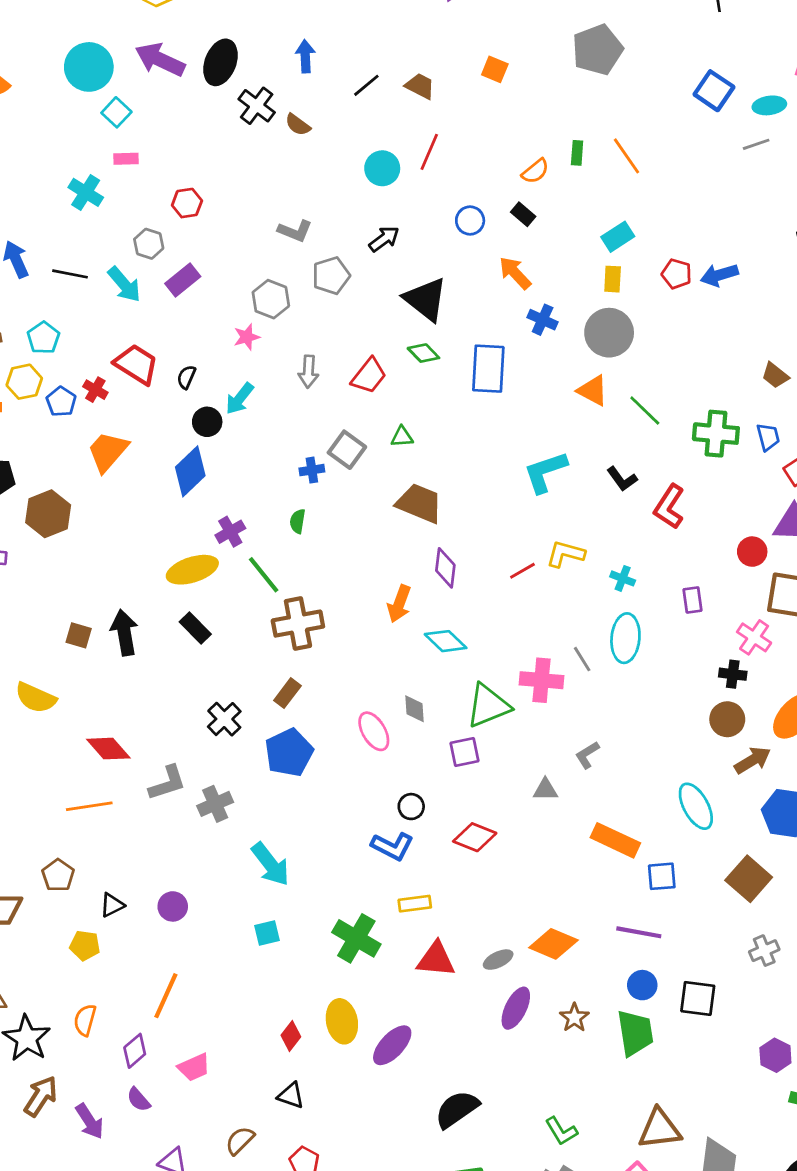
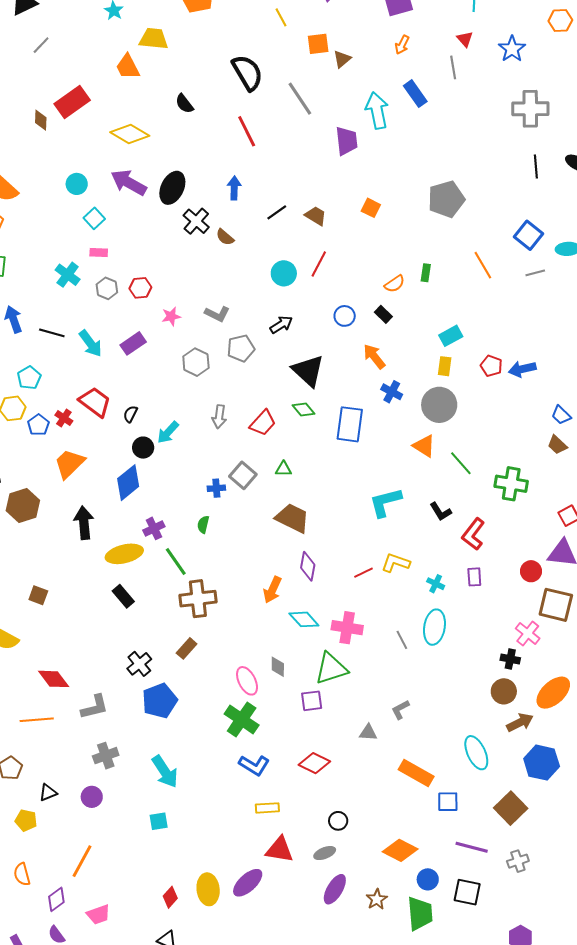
cyan circle: (89, 67) -> (77, 184), size x0.6
gray line: (756, 144) -> (535, 273), moved
orange line: (627, 156) -> (483, 265), moved
gray hexagon: (149, 244) -> (107, 288), moved
pink star: (247, 337) -> (171, 316), moved
blue trapezoid: (768, 437) -> (561, 415), moved, turned 145
purple rectangle: (693, 600) -> (474, 577), moved
black arrow: (124, 633) -> (84, 523), moved
pink cross: (542, 680) -> (347, 628), moved
blue pentagon: (289, 753) -> (160, 701), moved
gray cross: (215, 804) -> (106, 756), moved
black circle: (411, 807) -> (338, 821), moved
purple line: (639, 932) -> (472, 847), moved
green cross: (356, 938) -> (242, 720), moved
orange diamond: (553, 944) -> (400, 850), moved
orange semicircle: (85, 1020) -> (22, 874), turned -35
purple ellipse: (392, 1045) -> (248, 883), moved

